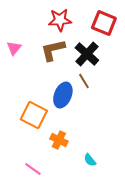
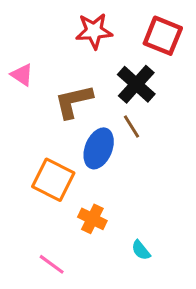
pink triangle: (14, 48) -> (22, 75), turned -35
brown L-shape: (53, 50) -> (74, 101), moved

